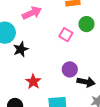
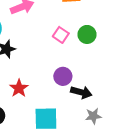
green circle: (87, 24) -> (87, 34), moved

